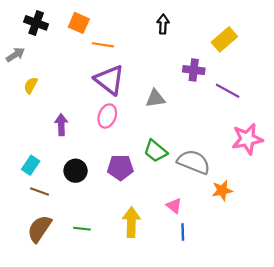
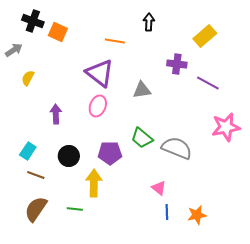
orange square: (79, 23) -> (58, 32), moved
orange line: (103, 45) -> (115, 41), moved
orange star: (222, 190) -> (197, 215), moved
yellow arrow: (131, 222) -> (94, 183), moved

